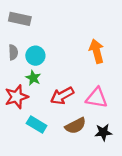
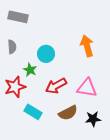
cyan circle: (35, 56) -> (46, 54), moved

